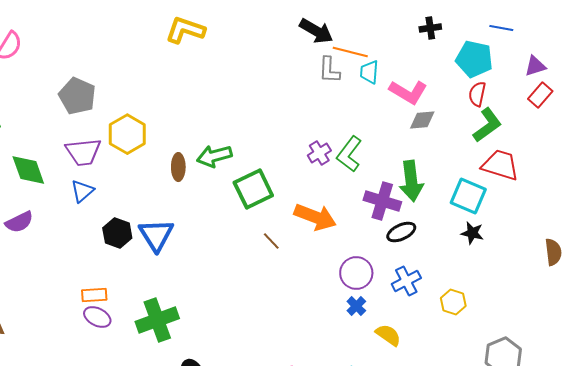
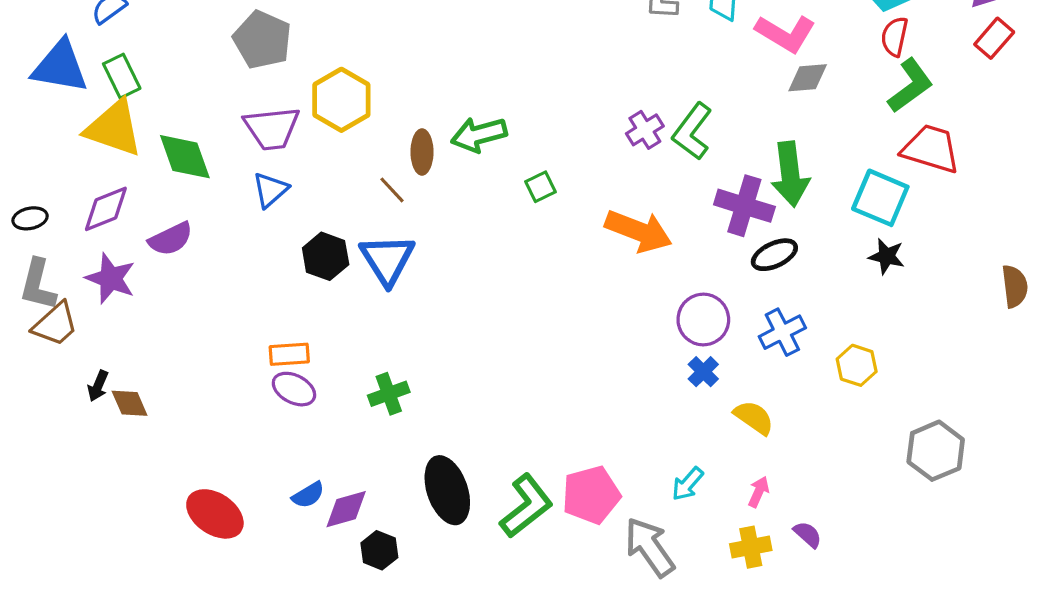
green square: (253, 189) -> (541, 187), size x0.5
brown line: (271, 241) -> (392, 190), moved
green cross: (157, 320) -> (389, 394), size x0.6

